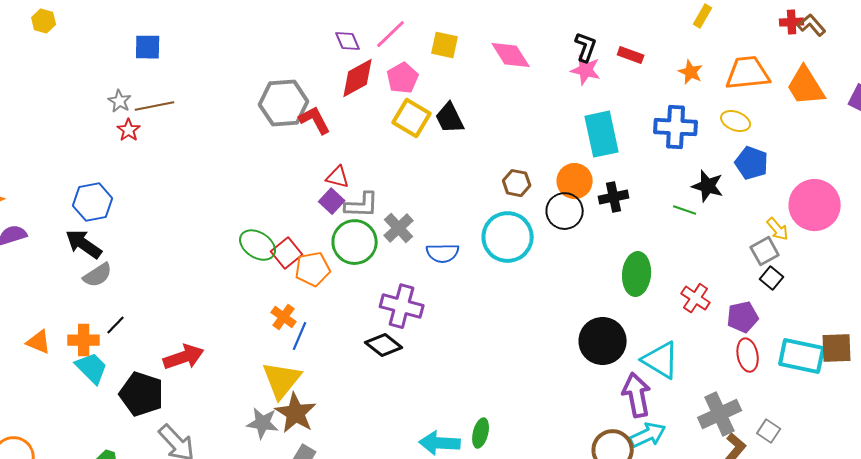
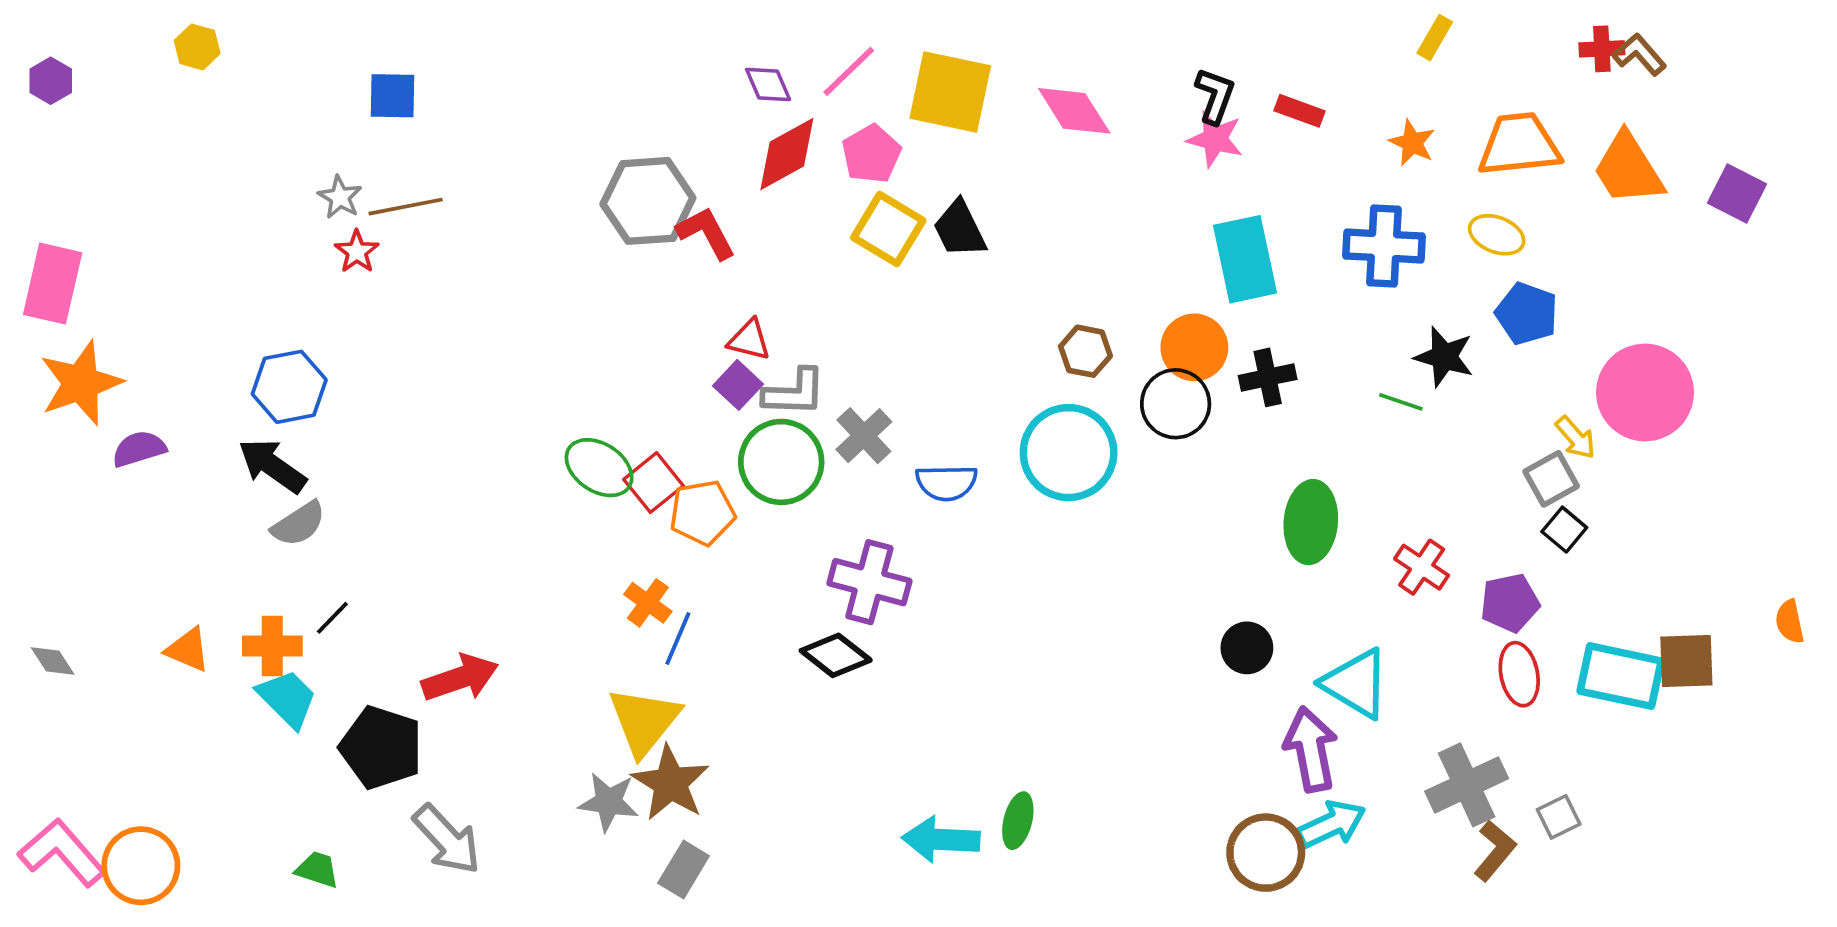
yellow square: (445, 45) -> (950, 92), size x1.6
black circle: (603, 341) -> (1247, 648), size x0.6
gray square: (769, 431) -> (1559, 817), turned 30

